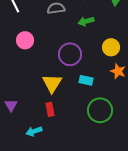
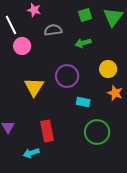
pink circle: (25, 40) -> (22, 46), moved
yellow triangle: (52, 83) -> (34, 87), moved
red rectangle: (50, 109) -> (47, 131), size x1.5

